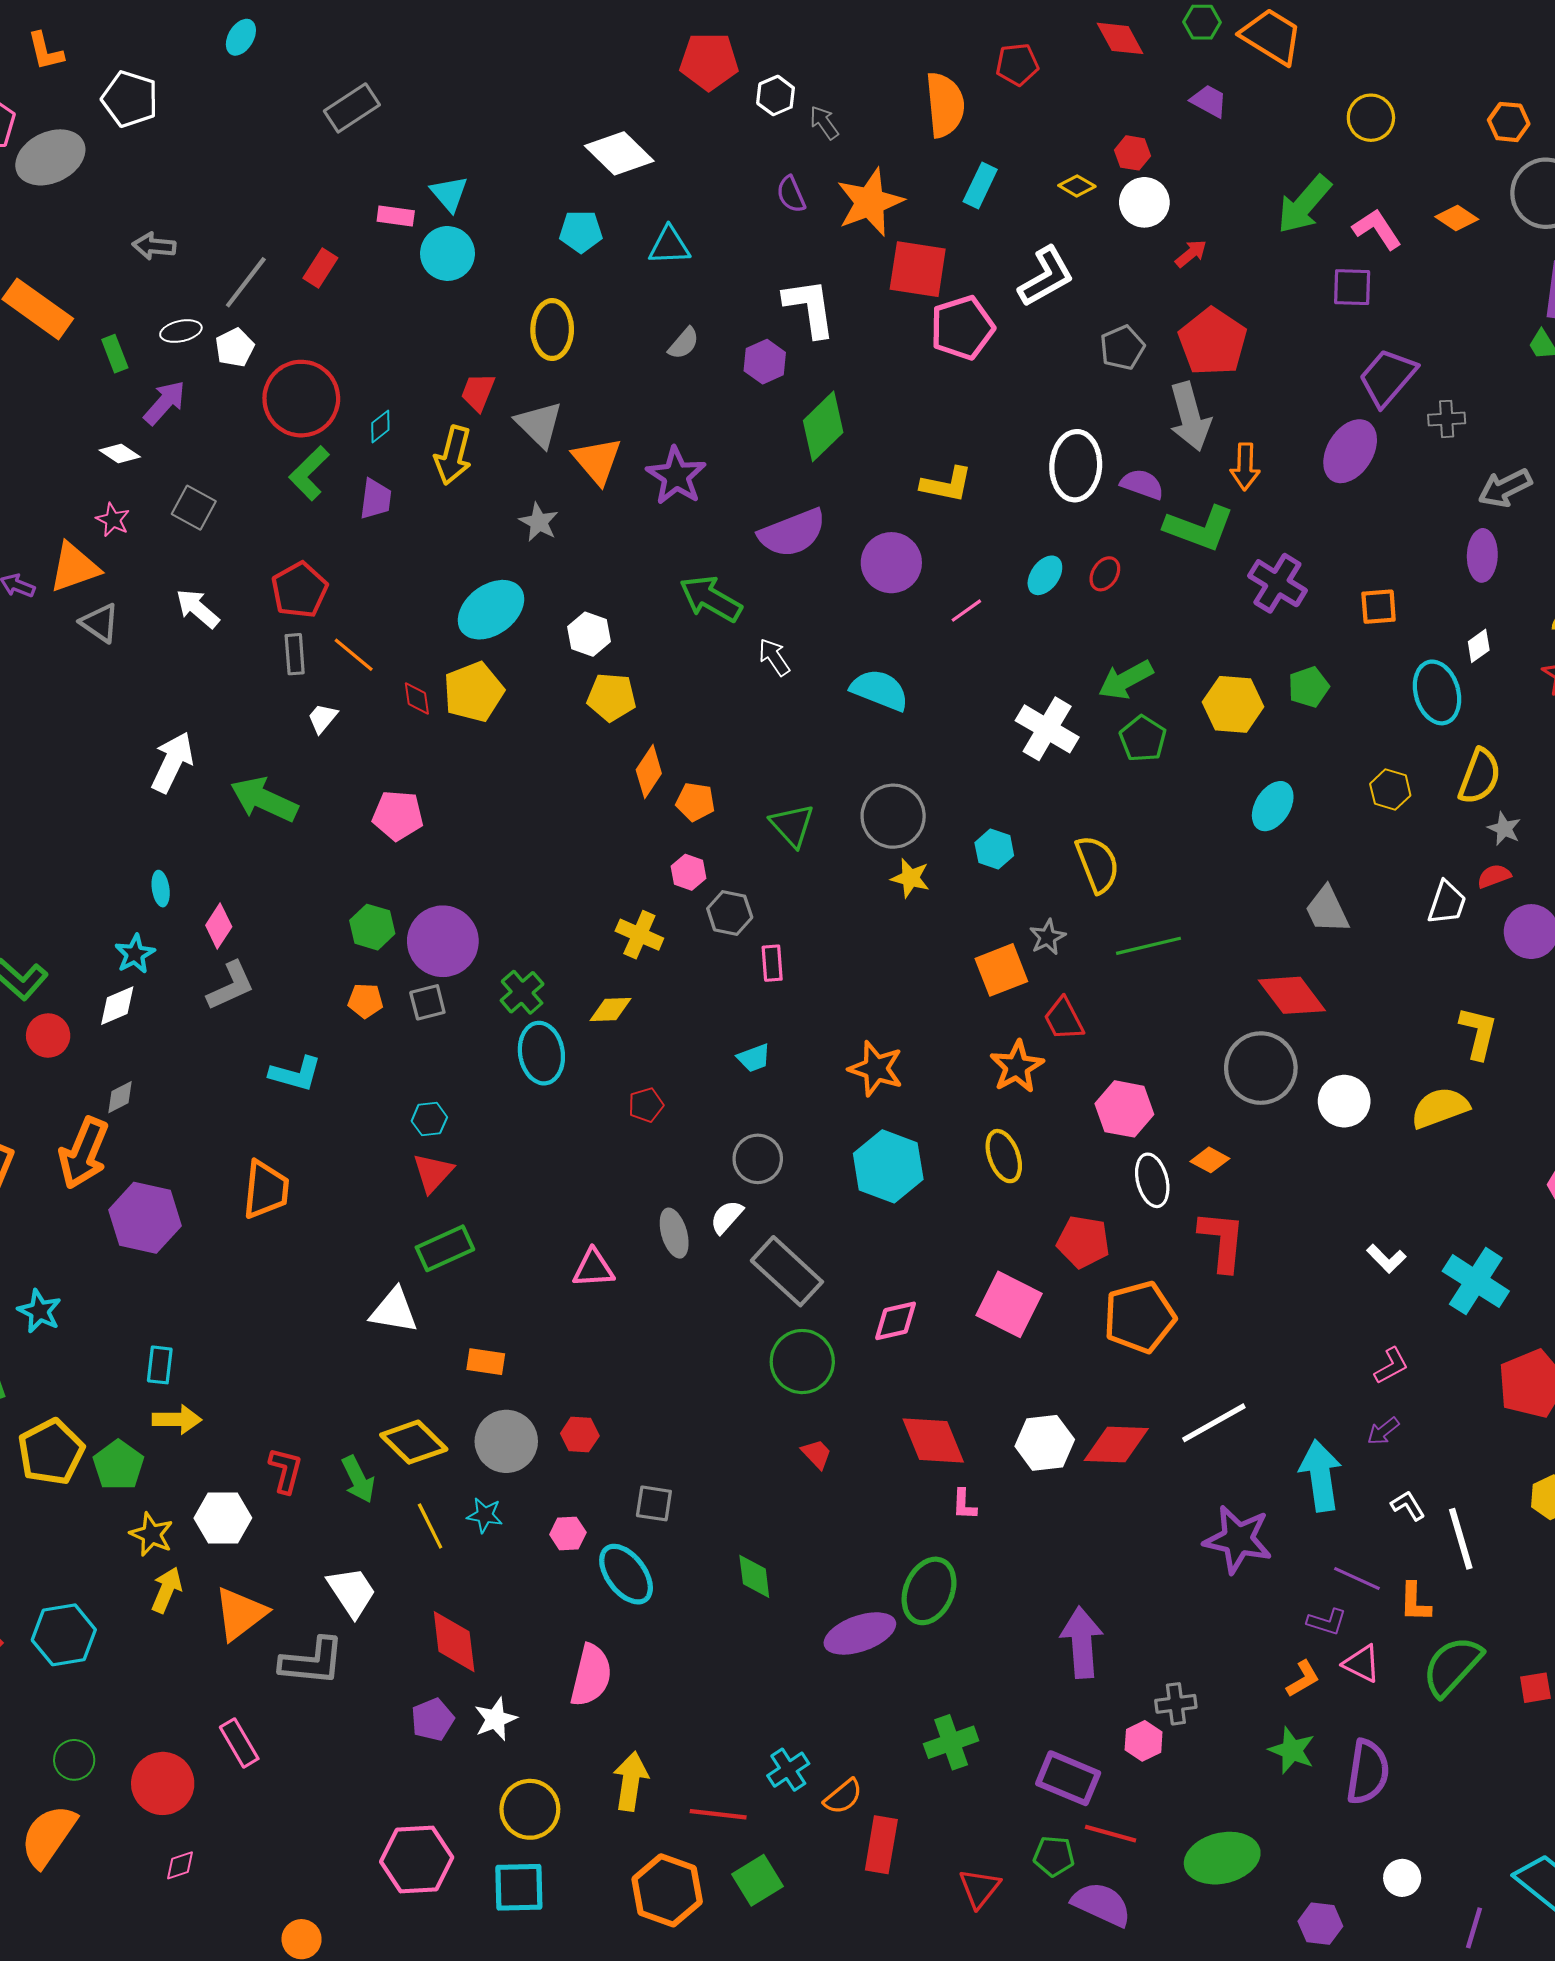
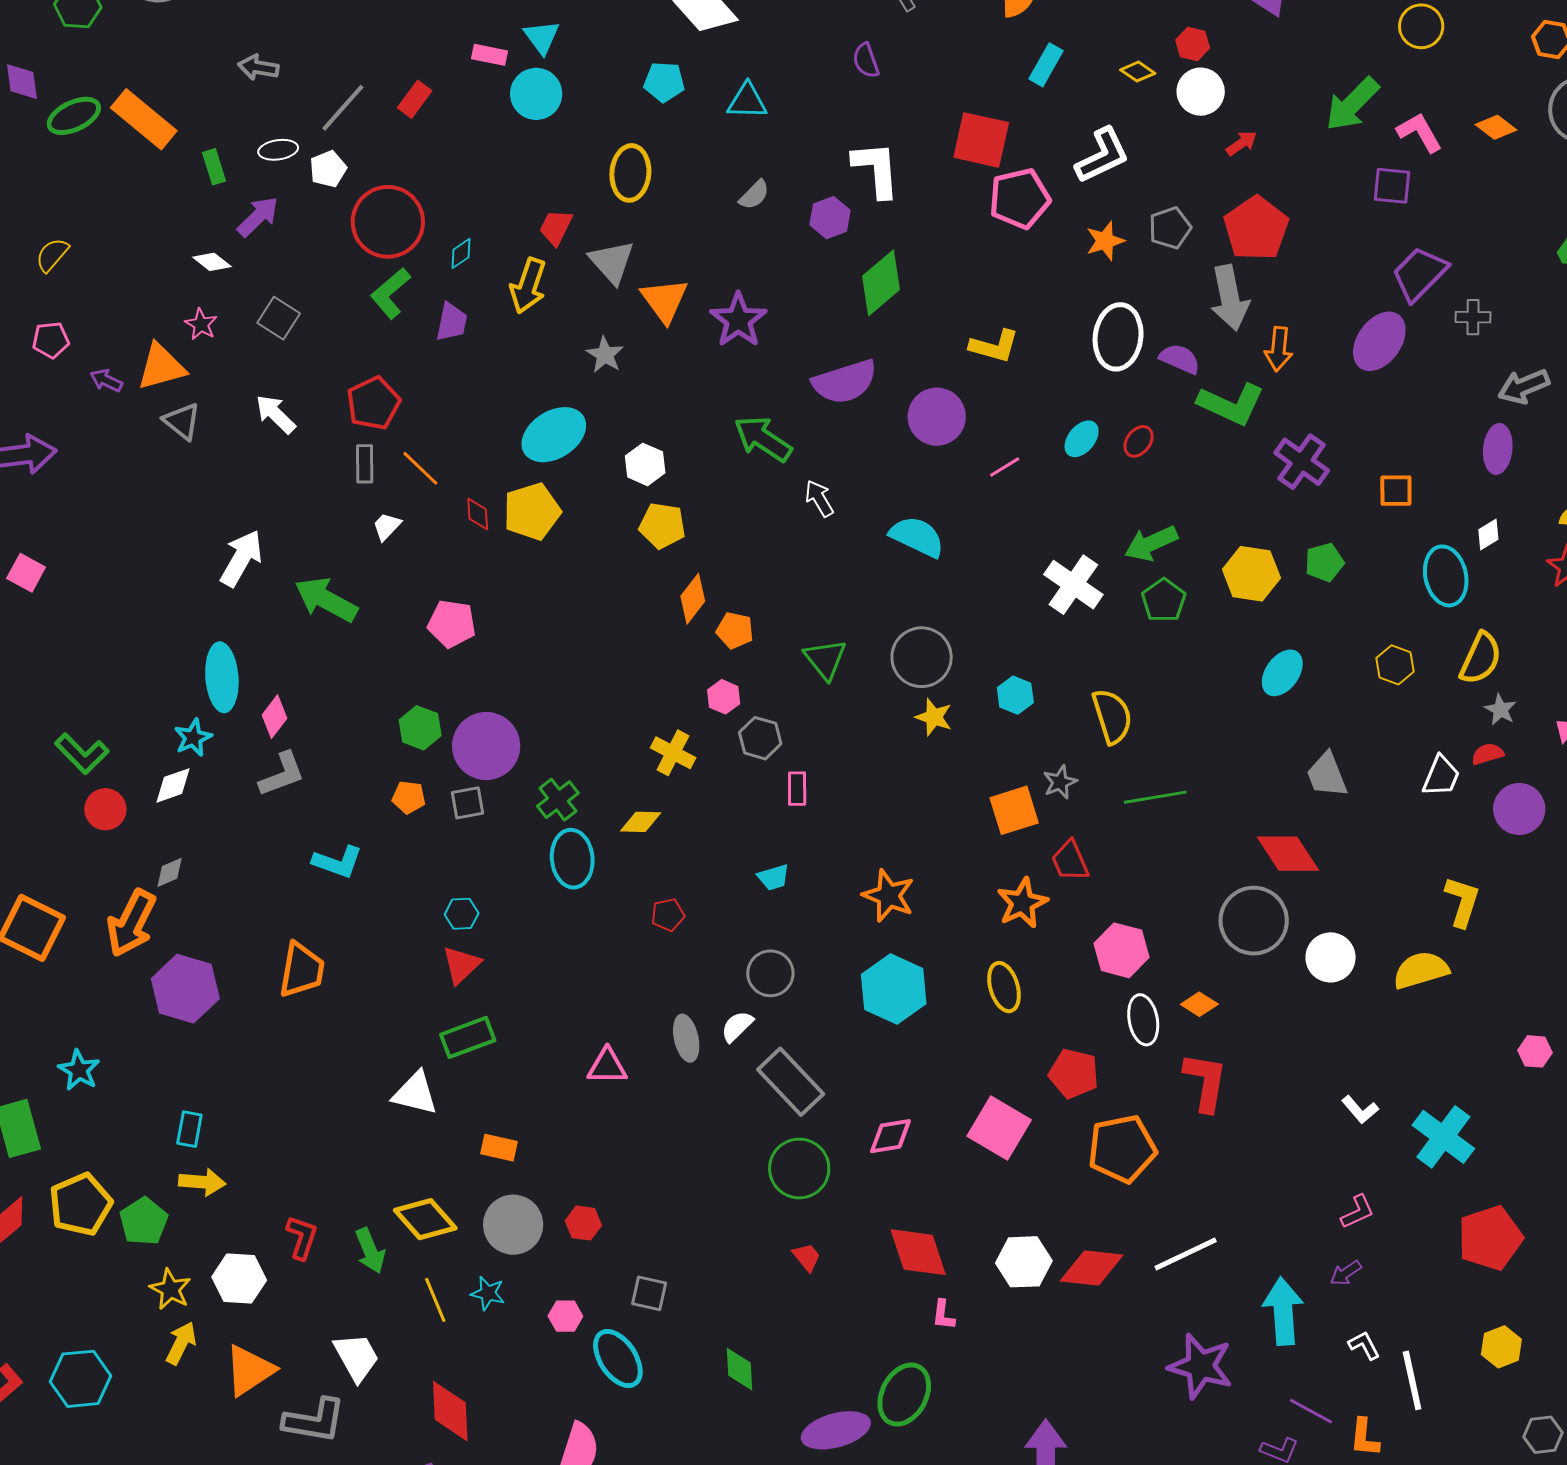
orange star: (870, 202) -> (1105, 241), moved, size x0.6
cyan ellipse: (161, 889) -> (222, 677), size x2.0

